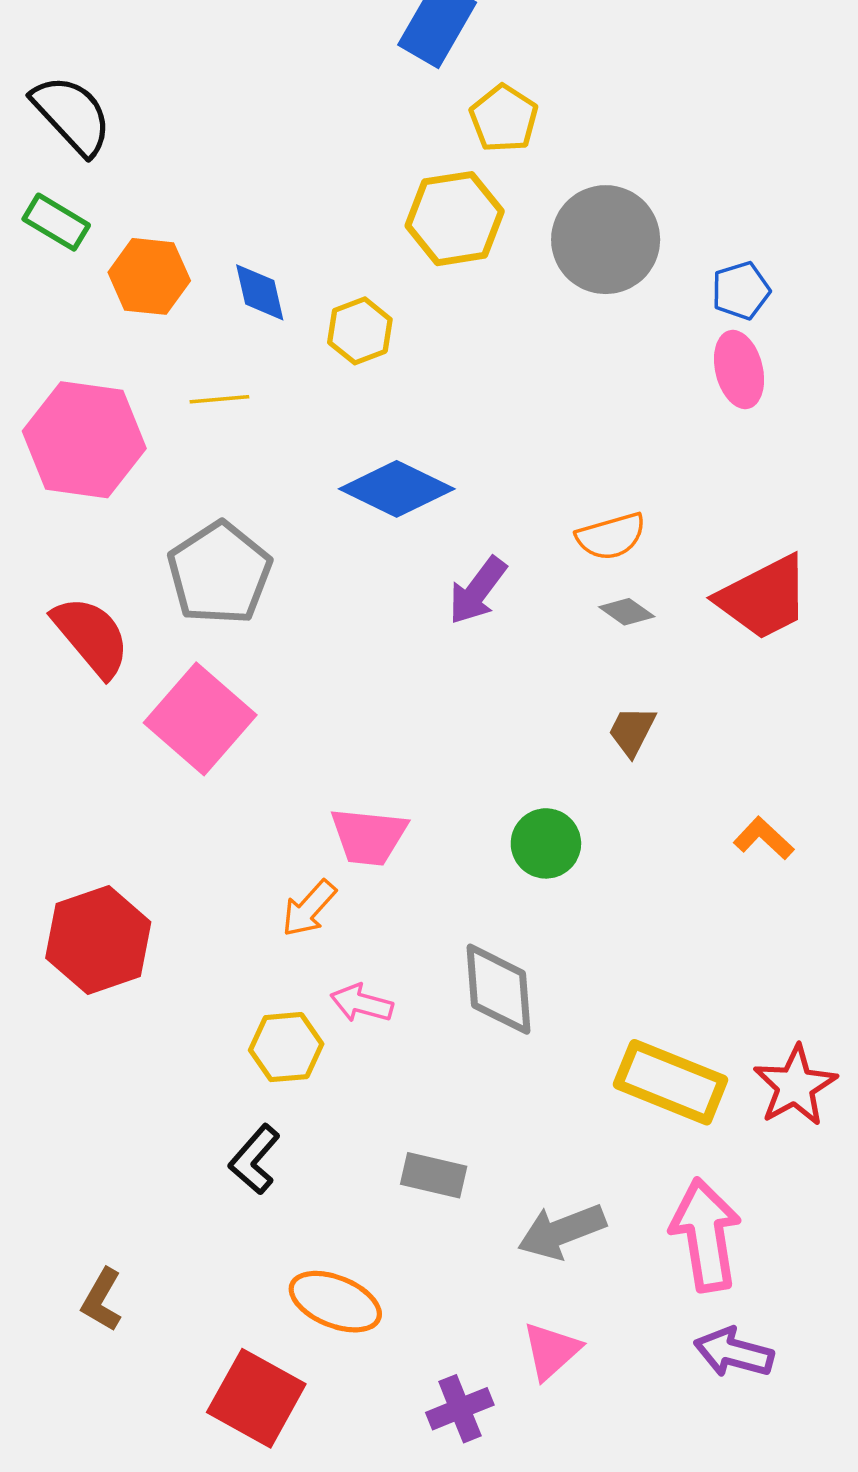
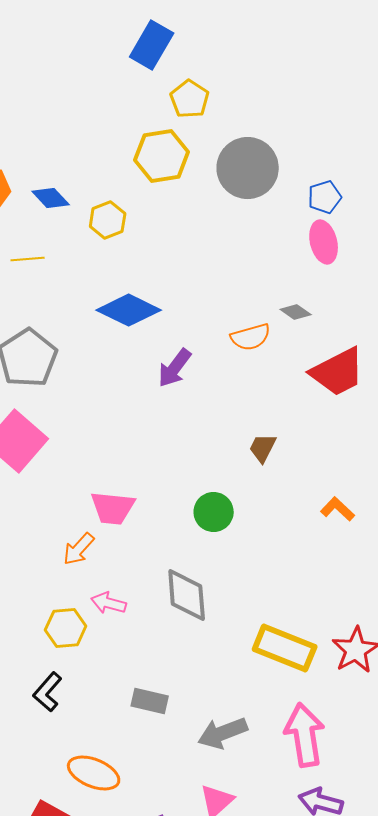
blue diamond: (260, 292) -> (51, 198), turned -30
gray diamond: (627, 612) -> (296, 312), moved

